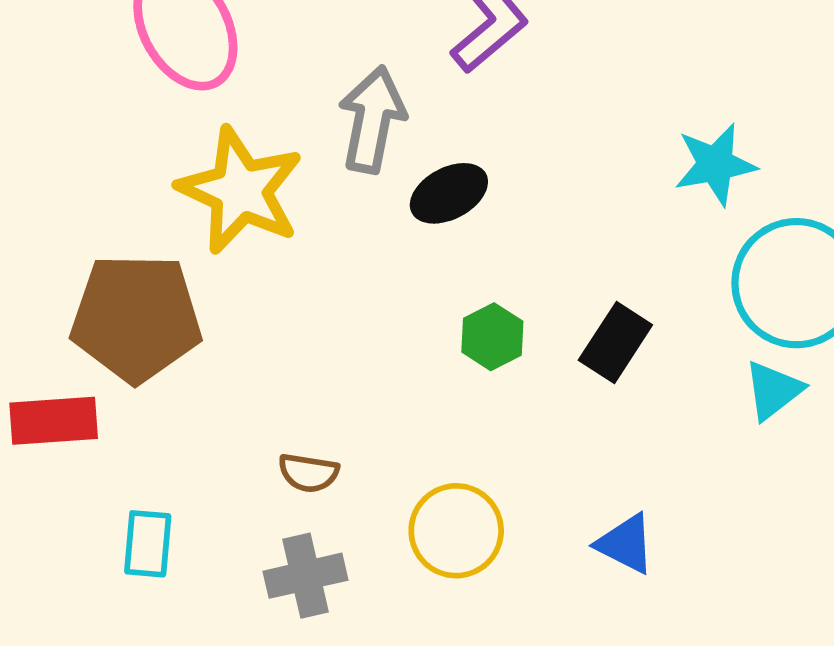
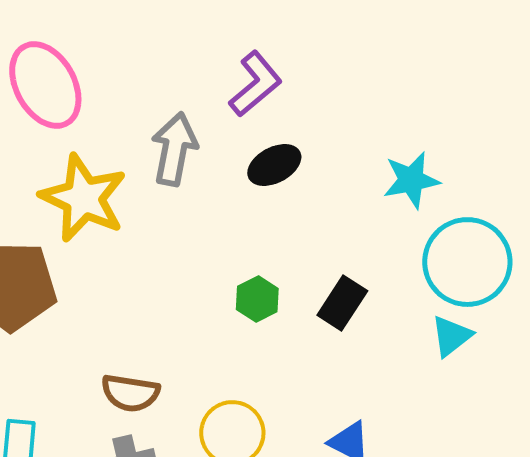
black ellipse: (449, 193) -> (274, 165), moved
brown semicircle: (308, 473) -> (130, 393), size x1.4

